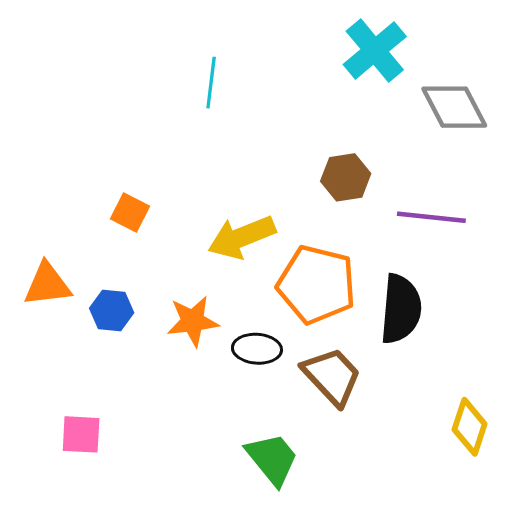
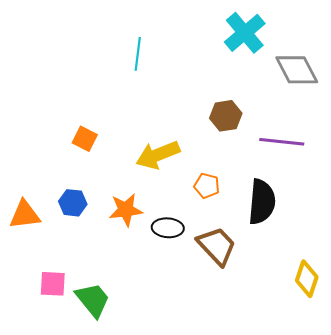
orange triangle: (47, 284) -> (25, 215), moved
orange pentagon: (317, 284) -> (207, 186), size x0.5
green trapezoid: (272, 459) -> (93, 300), moved

